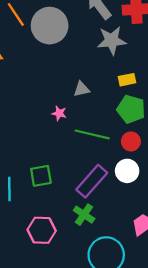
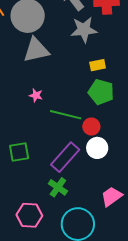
gray triangle: (82, 89) -> (36, 50), moved, size x1.8
red circle: (131, 141) -> (91, 127), moved
pink hexagon: (42, 230) -> (29, 215), moved

